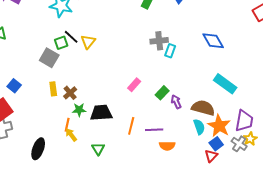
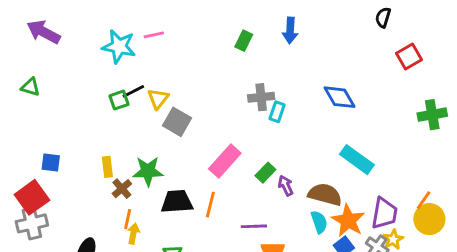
black line: (71, 37) -> (133, 91), turned -70
gray square: (49, 58) -> (177, 122), moved
pink rectangle: (134, 85) -> (225, 161), size x1.6
blue square: (14, 86) -> (51, 162), turned -32
brown cross: (70, 93) -> (122, 189), moved
green star: (79, 110) -> (148, 171), moved, size x1.5
orange line: (131, 126) -> (210, 205), moved
yellow arrow: (71, 135) -> (133, 234), turned 48

